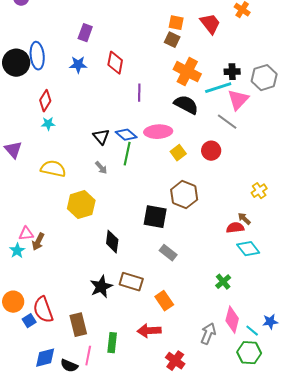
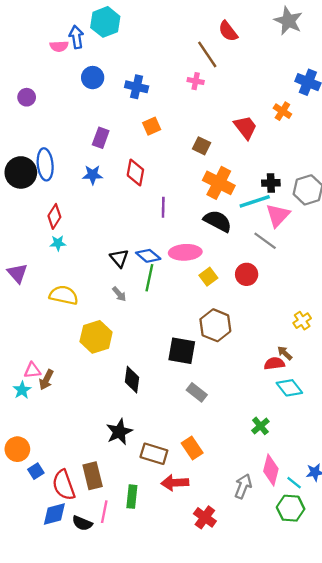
orange square: (176, 23) -> (152, 126), moved, turned -35
brown rectangle: (131, 282) -> (154, 454), moved
red semicircle: (43, 310) -> (64, 485), moved

